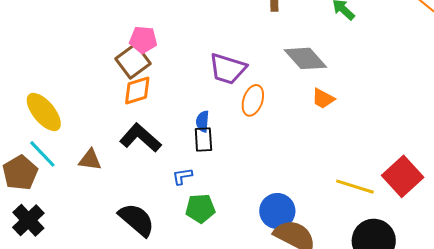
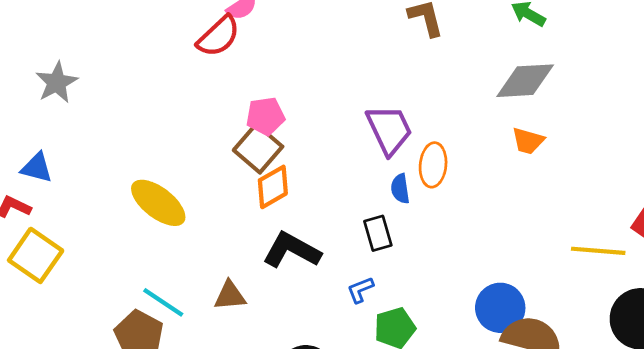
gray diamond: (305, 58) -> (525, 81), moved, turned -39
purple trapezoid: (228, 69) -> (389, 130), turned -120
yellow ellipse: (44, 112) -> (158, 203), moved
blue semicircle: (203, 121) -> (400, 189), moved

